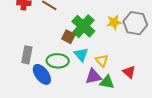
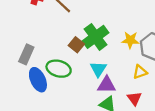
cyan triangle: (81, 55) -> (98, 69), moved
yellow triangle: (102, 61) -> (140, 72), moved, turned 40
purple triangle: (93, 76) -> (107, 85), moved

